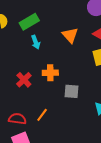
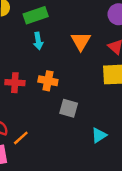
red cross: (24, 80) -> (15, 83), turned 35
orange line: (42, 115) -> (21, 138), moved

